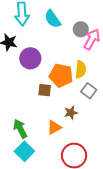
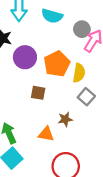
cyan semicircle: (53, 19) -> (52, 16), turned -42
orange pentagon: (61, 75) -> (57, 64), moved, turned 30
orange triangle: (54, 127) -> (46, 134), turned 35

